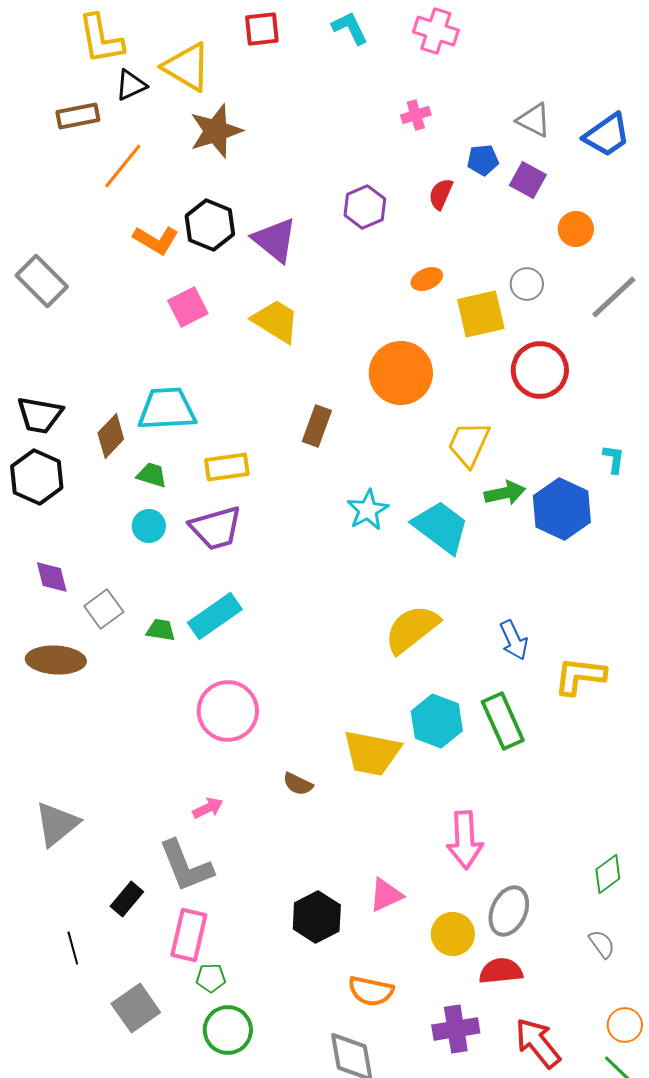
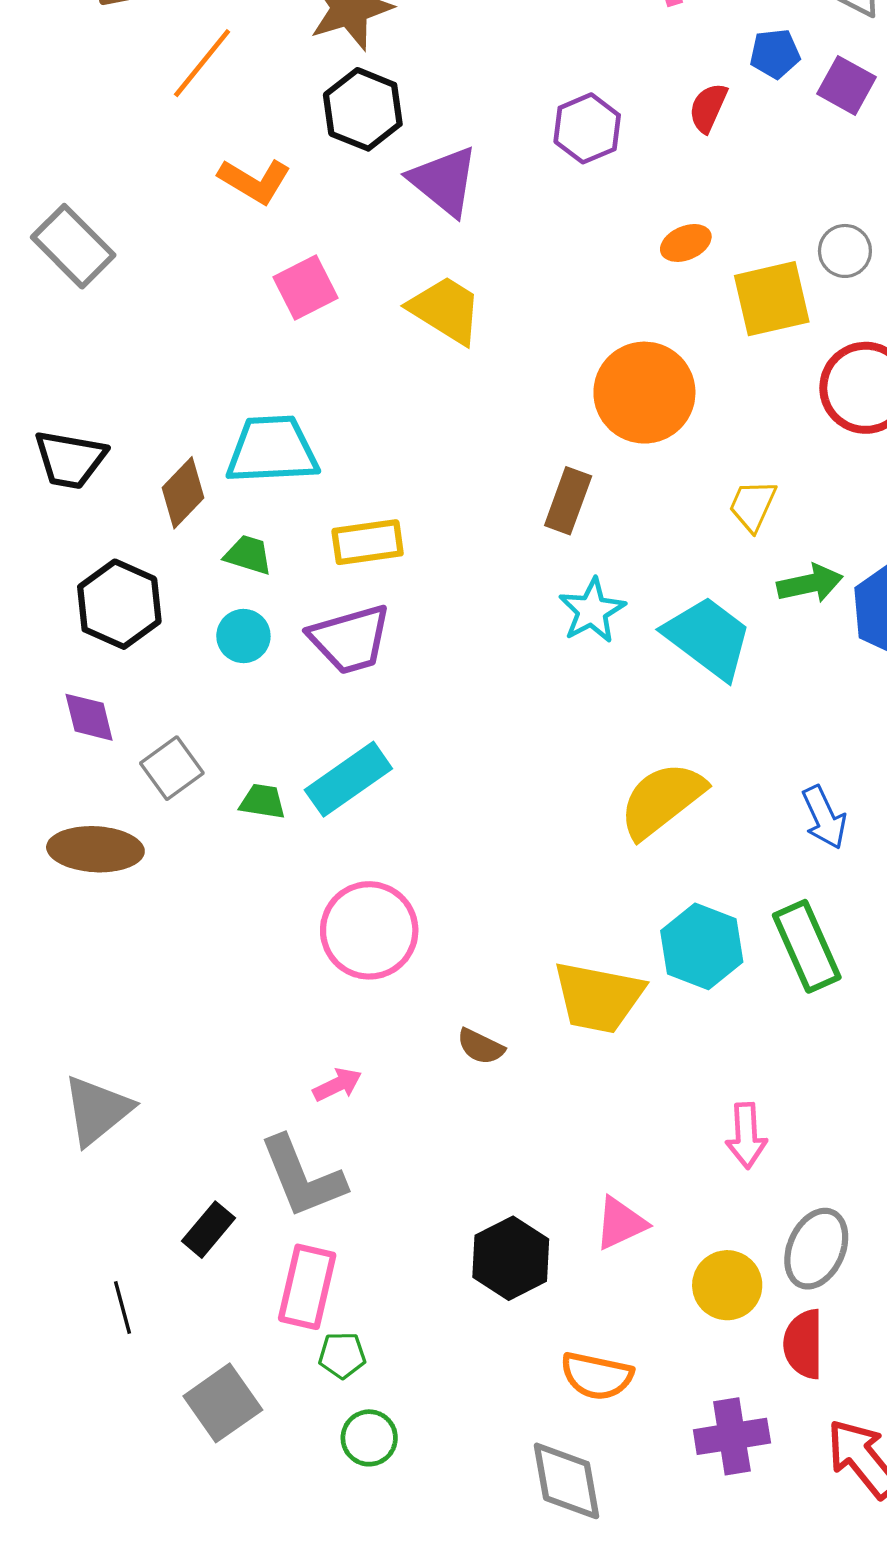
black hexagon: (210, 225) -> (363, 109), moved
brown rectangle: (317, 426) -> (568, 501), moved
yellow trapezoid: (469, 444) -> (753, 506), size x0.7
black hexagon: (37, 477) -> (119, 604), moved
pink arrow: (465, 840) -> (746, 1136), size x0.7
red semicircle: (501, 971) -> (804, 1344), turned -84
green circle: (228, 1030) -> (369, 1438), size x0.7

